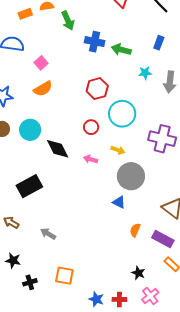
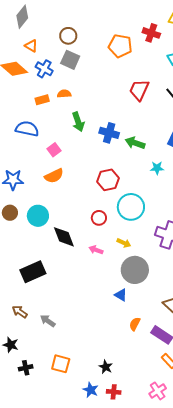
green arrow: (68, 21) -> (78, 122), moved
brown arrow: (11, 223) -> (20, 312), moved
black star: (138, 273) -> (106, 367), moved
pink cross: (150, 296) -> (158, 391), moved

